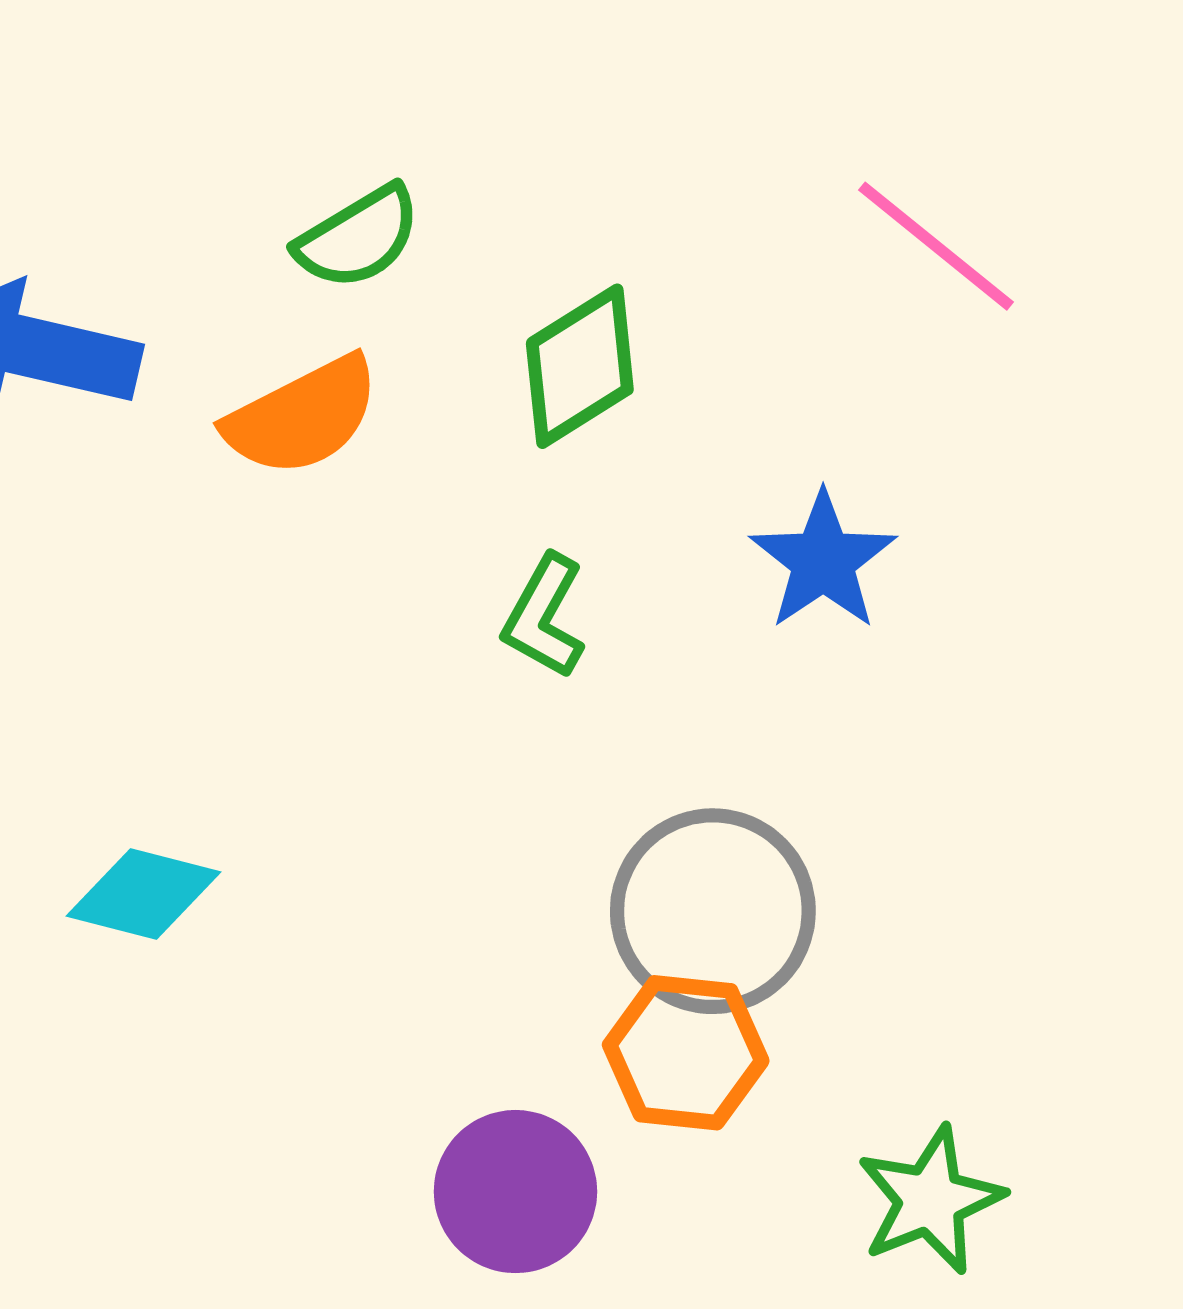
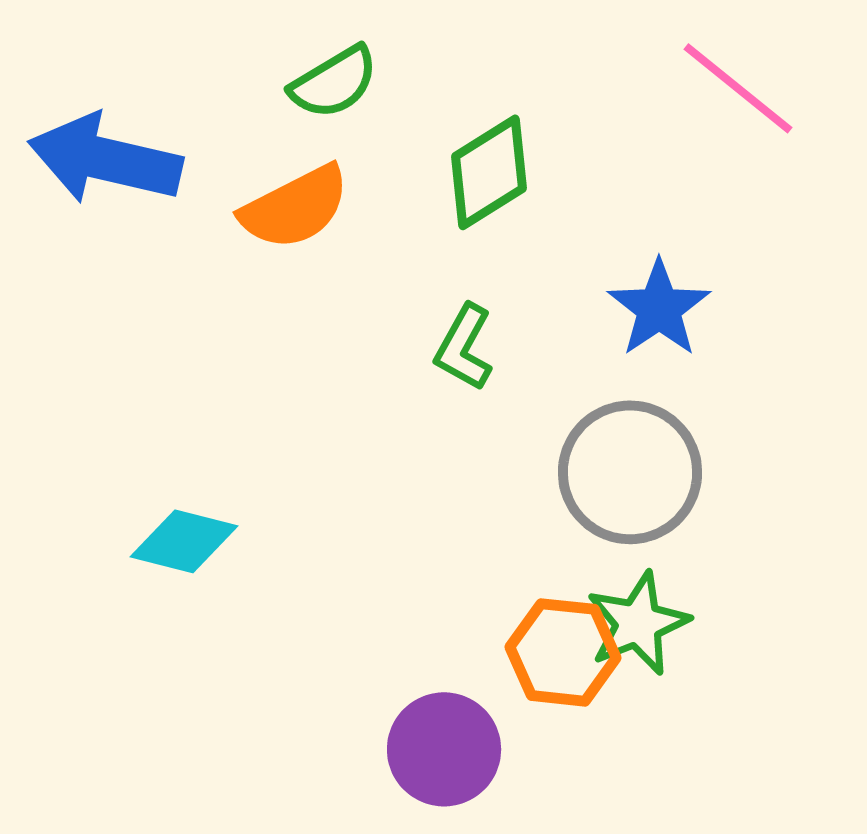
gray circle: (713, 911) -> (630, 472), moved
green star: (930, 1200) -> (638, 623), moved

